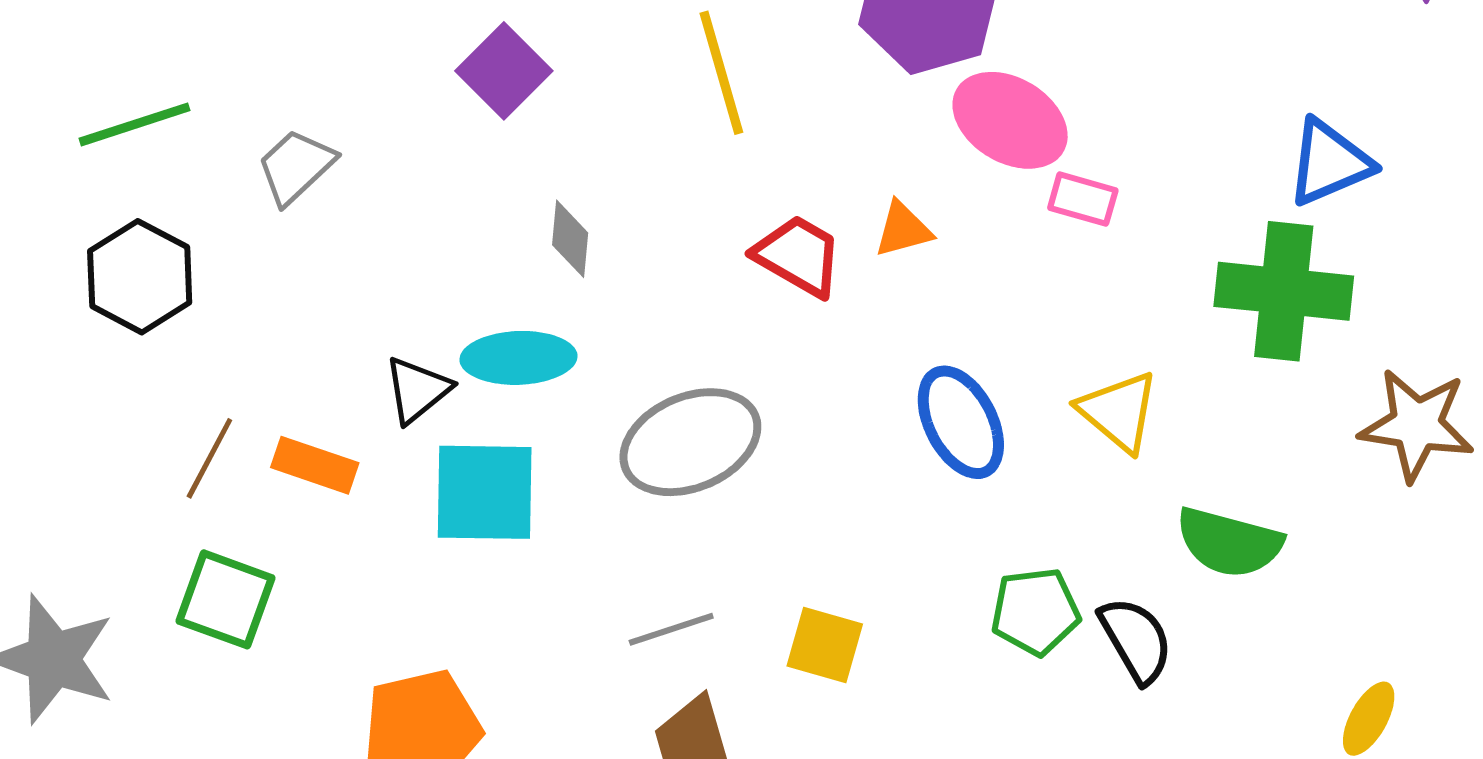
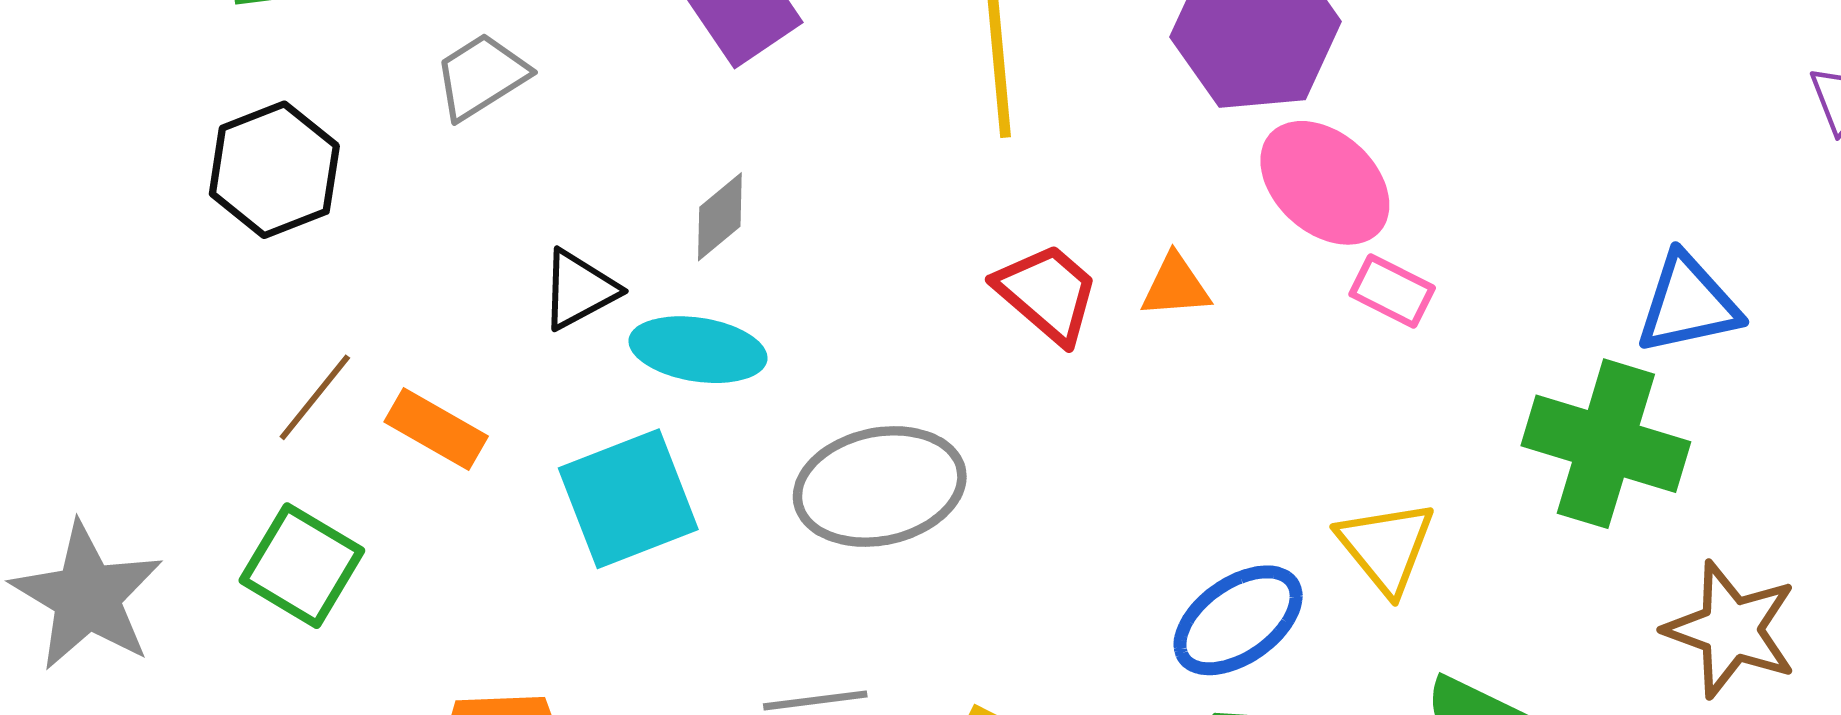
gray diamond: (570, 239) -> (720, 217), moved, turned 34
black triangle: (417, 390) -> (579, 290), moved
blue ellipse: (961, 422) -> (1238, 620), moved, turned 71
cyan square: (485, 492) -> (628, 499), turned -33

